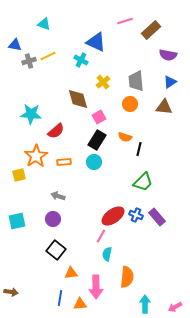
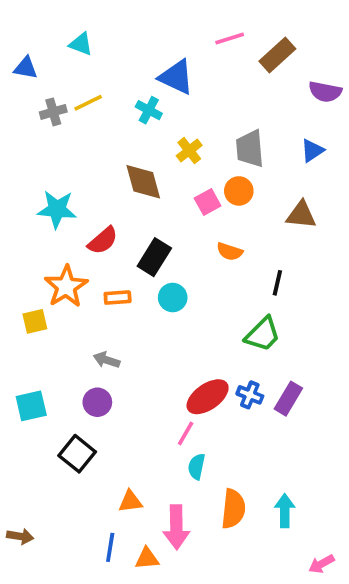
blue triangle: (15, 45) -> (26, 68), moved
purple semicircle: (168, 55) -> (325, 92), moved
brown triangle: (164, 107) -> (301, 215), moved
pink square: (99, 117) -> (208, 202), moved
black rectangle: (97, 140) -> (154, 257), moved
black line: (139, 149) -> (277, 283), moved
purple rectangle: (157, 217) -> (288, 399), turned 72
black square: (56, 250) -> (77, 454), moved
cyan arrow: (145, 304) -> (285, 511), moved

